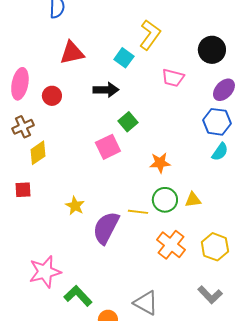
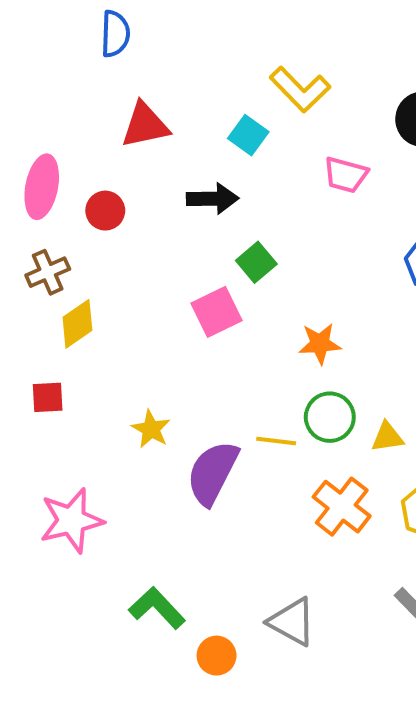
yellow L-shape: (150, 35) -> (300, 89), turned 100
yellow triangle: (193, 200) -> (387, 437), moved
pink star: (45, 272) -> (72, 520), moved

